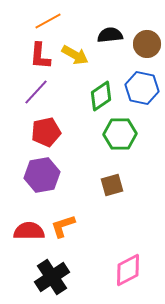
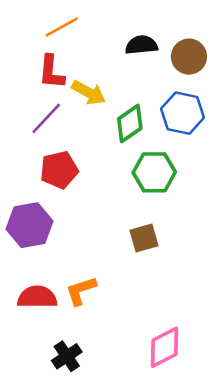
yellow arrow: (75, 55) -> (89, 93), moved
purple hexagon: (42, 175) -> (29, 225), moved
black cross: (52, 277) -> (67, 356), size x0.7

